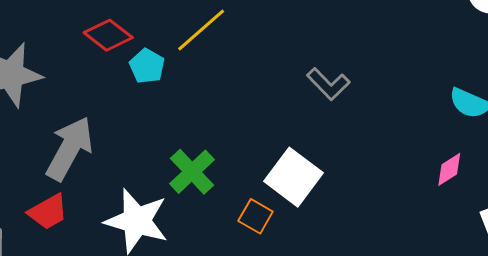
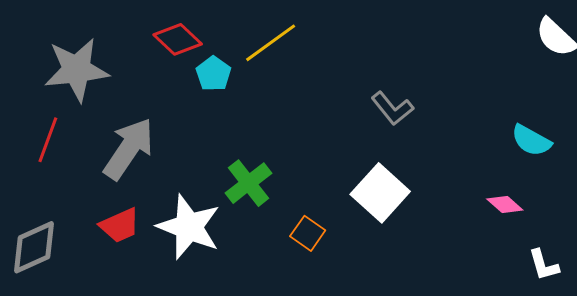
pink diamond: (449, 169) -> (505, 204), turned 69
white square: (293, 177) -> (380, 193), moved
red trapezoid: (48, 212) -> (120, 225), moved

